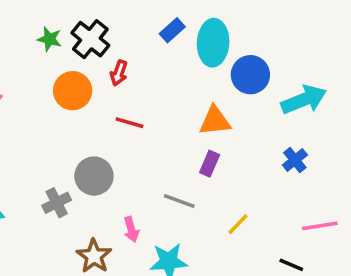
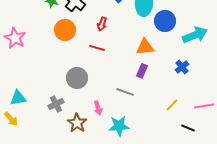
red arrow: (119, 73) -> (102, 24), moved
blue cross: (295, 160) -> (182, 67), moved
gray cross: (57, 203) -> (56, 104), moved
yellow line: (238, 224) -> (172, 105), moved

